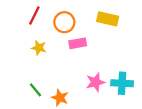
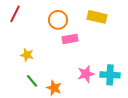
red line: (34, 16) -> (15, 14), moved
yellow star: (39, 48) -> (27, 55), moved

